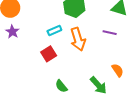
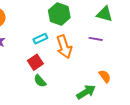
green arrow: (98, 85) -> (86, 92), turned -78
green semicircle: (61, 86) -> (40, 81), moved

